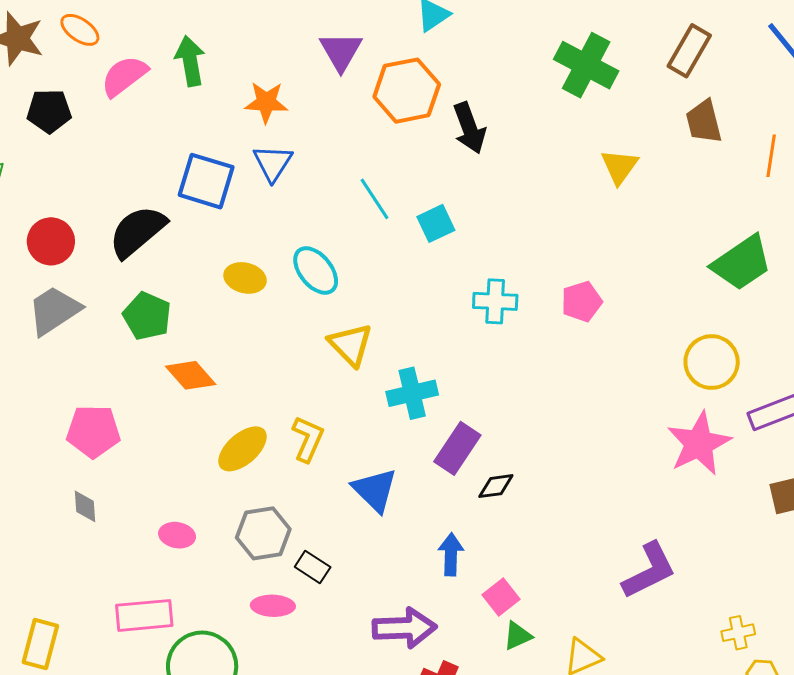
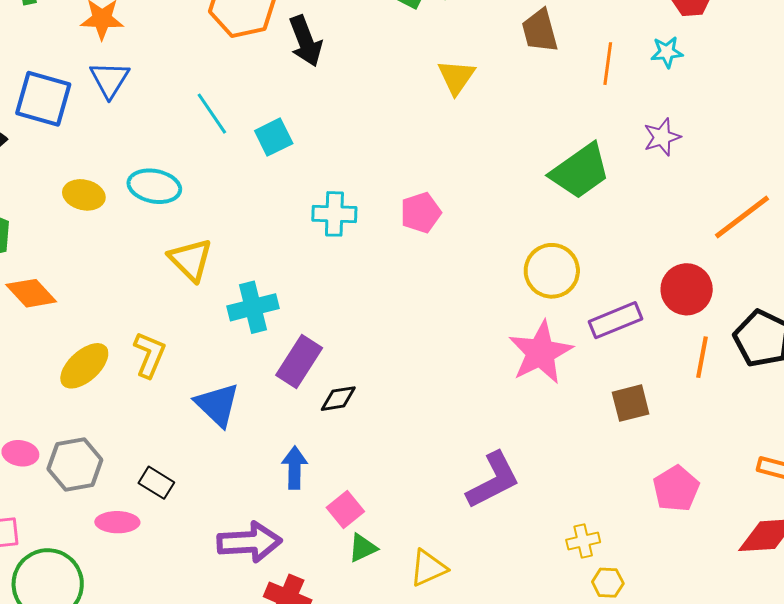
cyan ellipse: (316, 271) -> (154, 186), turned -39
gray hexagon: (263, 533) -> (75, 464), moved

